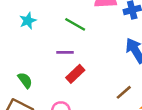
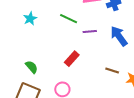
purple line: (65, 52) -> (90, 31), moved
brown line: (124, 92) -> (112, 71), turned 64

